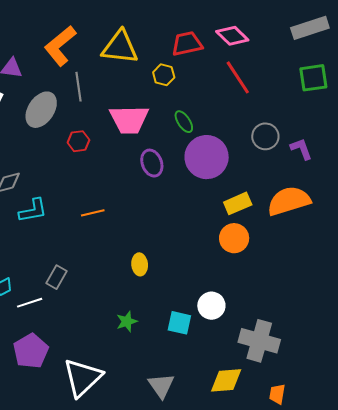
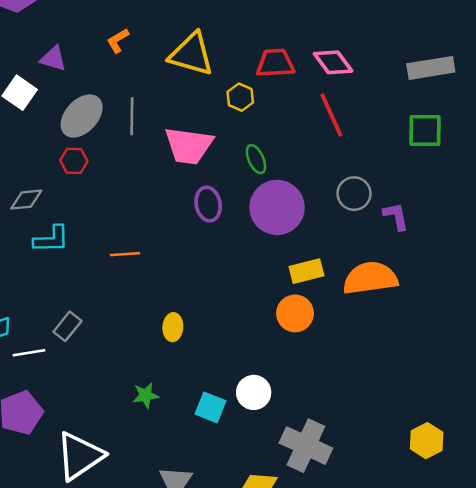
orange L-shape: (60, 46) -> (118, 41), size x0.5
gray line: (79, 87) -> (132, 116), moved
red hexagon: (78, 141) -> (74, 161), moved

